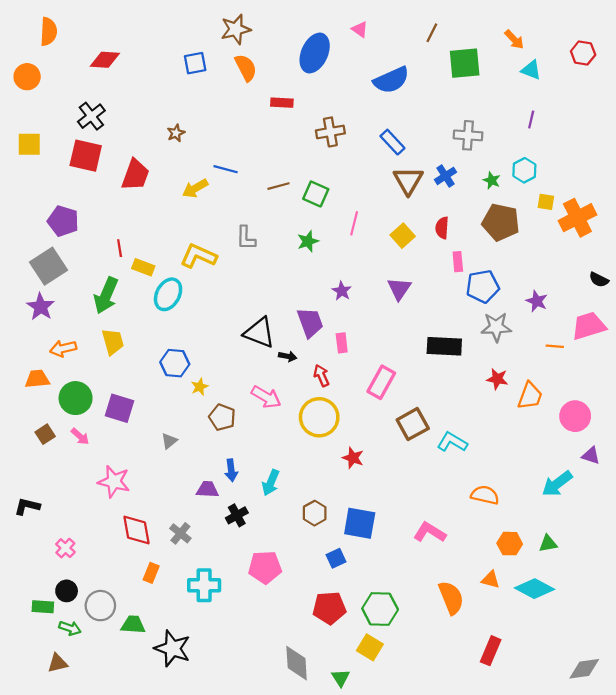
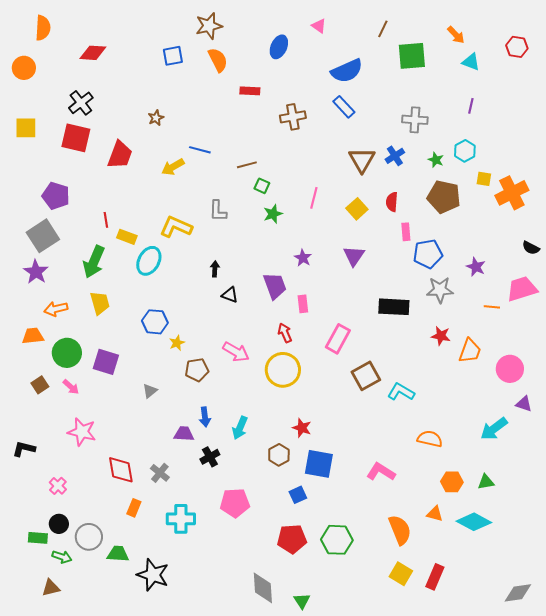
blue ellipse: (315, 53) -> (279, 47), size x0.7
blue rectangle: (392, 142) -> (344, 107), moved
green square: (316, 194) -> (262, 186), moved, size x0.7
black triangle: (259, 333) -> (230, 295), size x0.6
black arrow: (288, 356) -> (215, 269), moved, turned -98
brown pentagon: (222, 417) -> (197, 370), turned -30
red star: (353, 458) -> (302, 428), moved
pink star: (114, 482) -> (82, 432), moved
yellow square: (370, 647) -> (401, 574), moved

